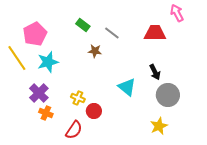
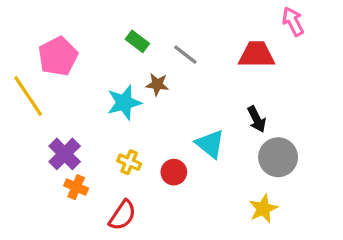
cyan star: (48, 62) -> (124, 103), moved
red circle: (94, 111) -> (174, 172), moved

